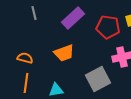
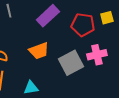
gray square: (98, 79) -> (71, 63), moved

